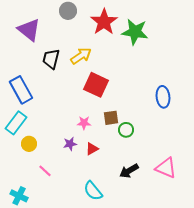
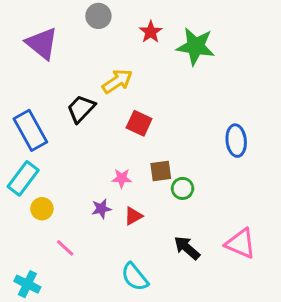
red star: (104, 22) -> (151, 32), size x0.6
black trapezoid: (51, 59) -> (81, 109), moved, turned 30
red square: (96, 85) -> (139, 123), size x0.7
black arrow: (129, 171) -> (187, 248), turned 72

